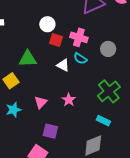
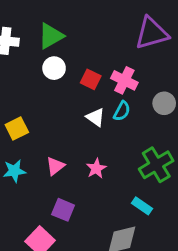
white circle: (47, 24) -> (54, 68), moved
cyan semicircle: (80, 58) -> (122, 111), turned -104
green triangle: (28, 59) -> (51, 36), moved, turned -36

